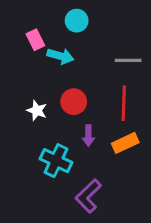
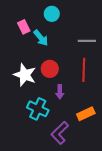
cyan arrow: (60, 56) -> (41, 38), turned 36
white star: (37, 111) -> (25, 75), size x1.6
orange rectangle: (125, 143) -> (86, 114), moved

